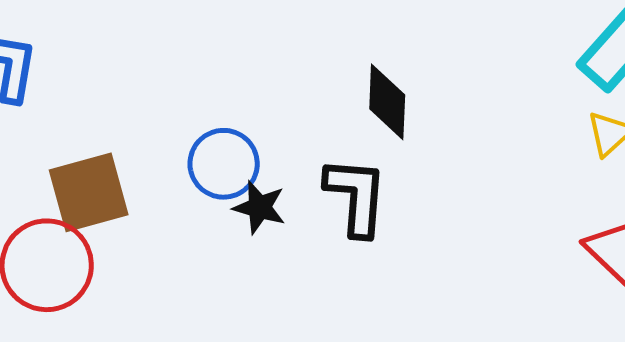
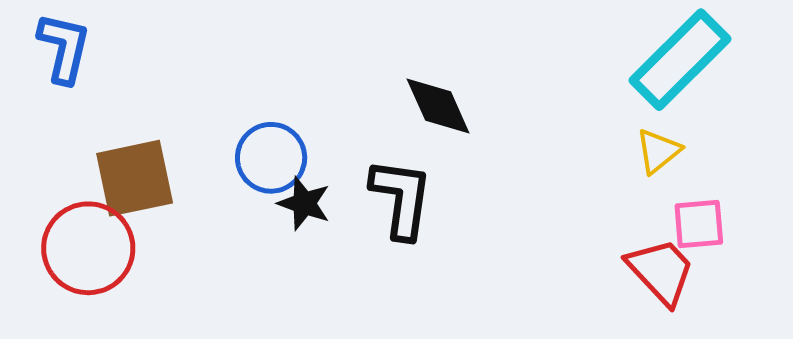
black diamond: (387, 102) -> (438, 106), turned -30

